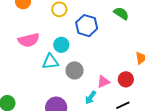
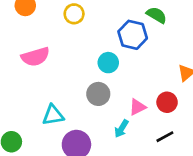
blue hexagon: (87, 26) -> (133, 35), moved
cyan circle: (61, 45) -> (108, 63), moved
cyan triangle: (50, 62) -> (53, 115), moved

